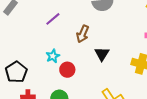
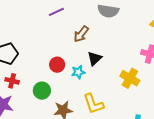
cyan star: (53, 56) -> (78, 72), moved

